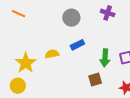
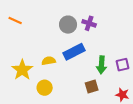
purple cross: (108, 13) -> (89, 23), moved
blue rectangle: (77, 45) -> (74, 52), size x1.5
yellow circle: (18, 86) -> (45, 88), moved

